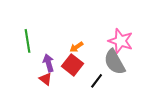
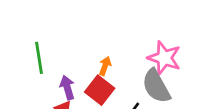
orange arrow: (77, 47) -> (105, 66), turned 144

